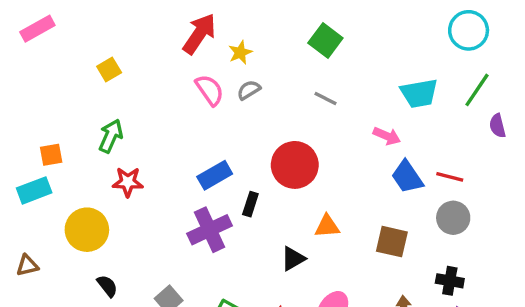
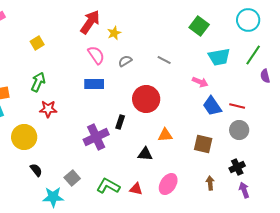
green square: (325, 41) -> (199, 26), moved
gray semicircle: (249, 90) -> (125, 61), moved
blue rectangle: (215, 175) -> (94, 84), moved, turned 30
black triangle: (293, 259) -> (145, 154), turned 35
black cross: (450, 281) -> (237, 167), turned -35

